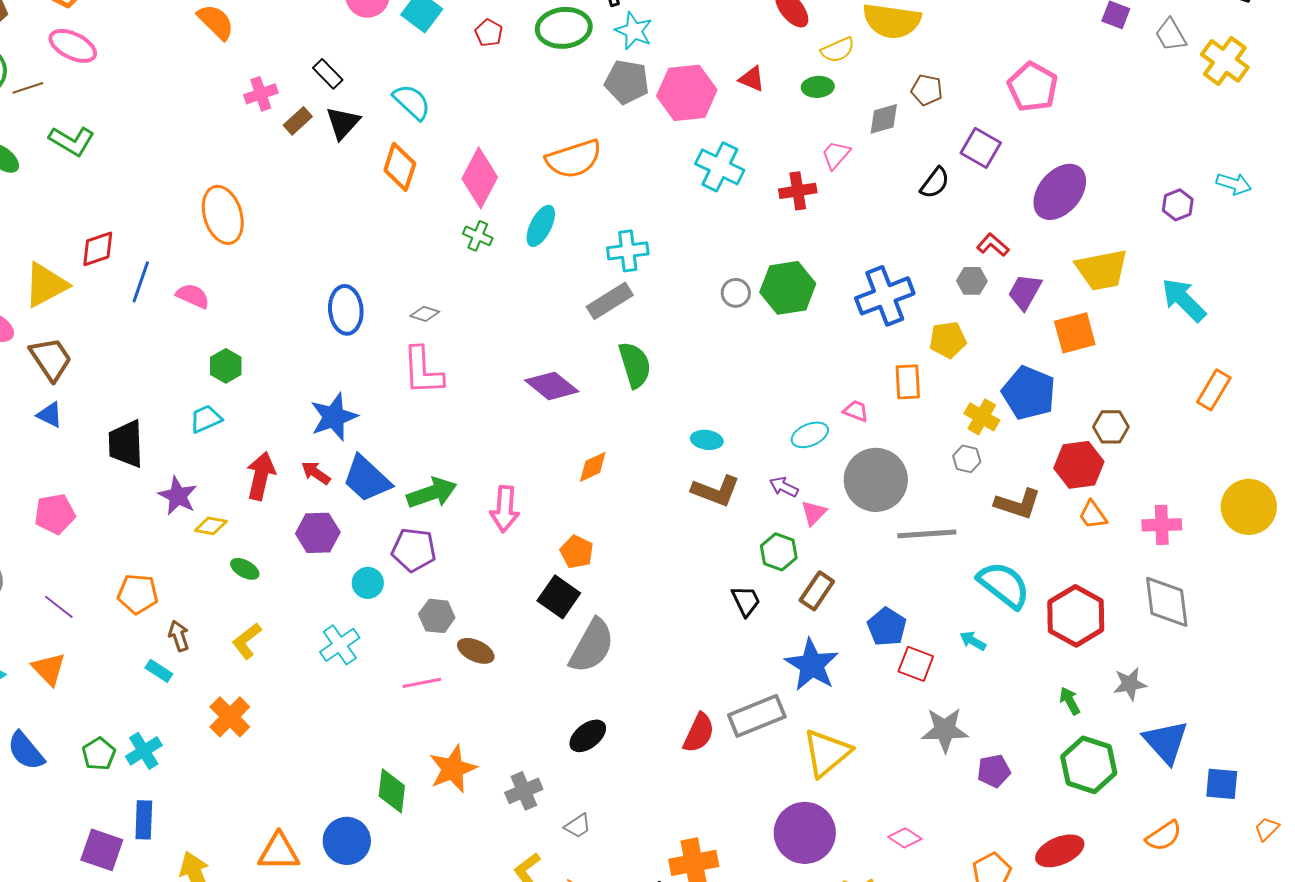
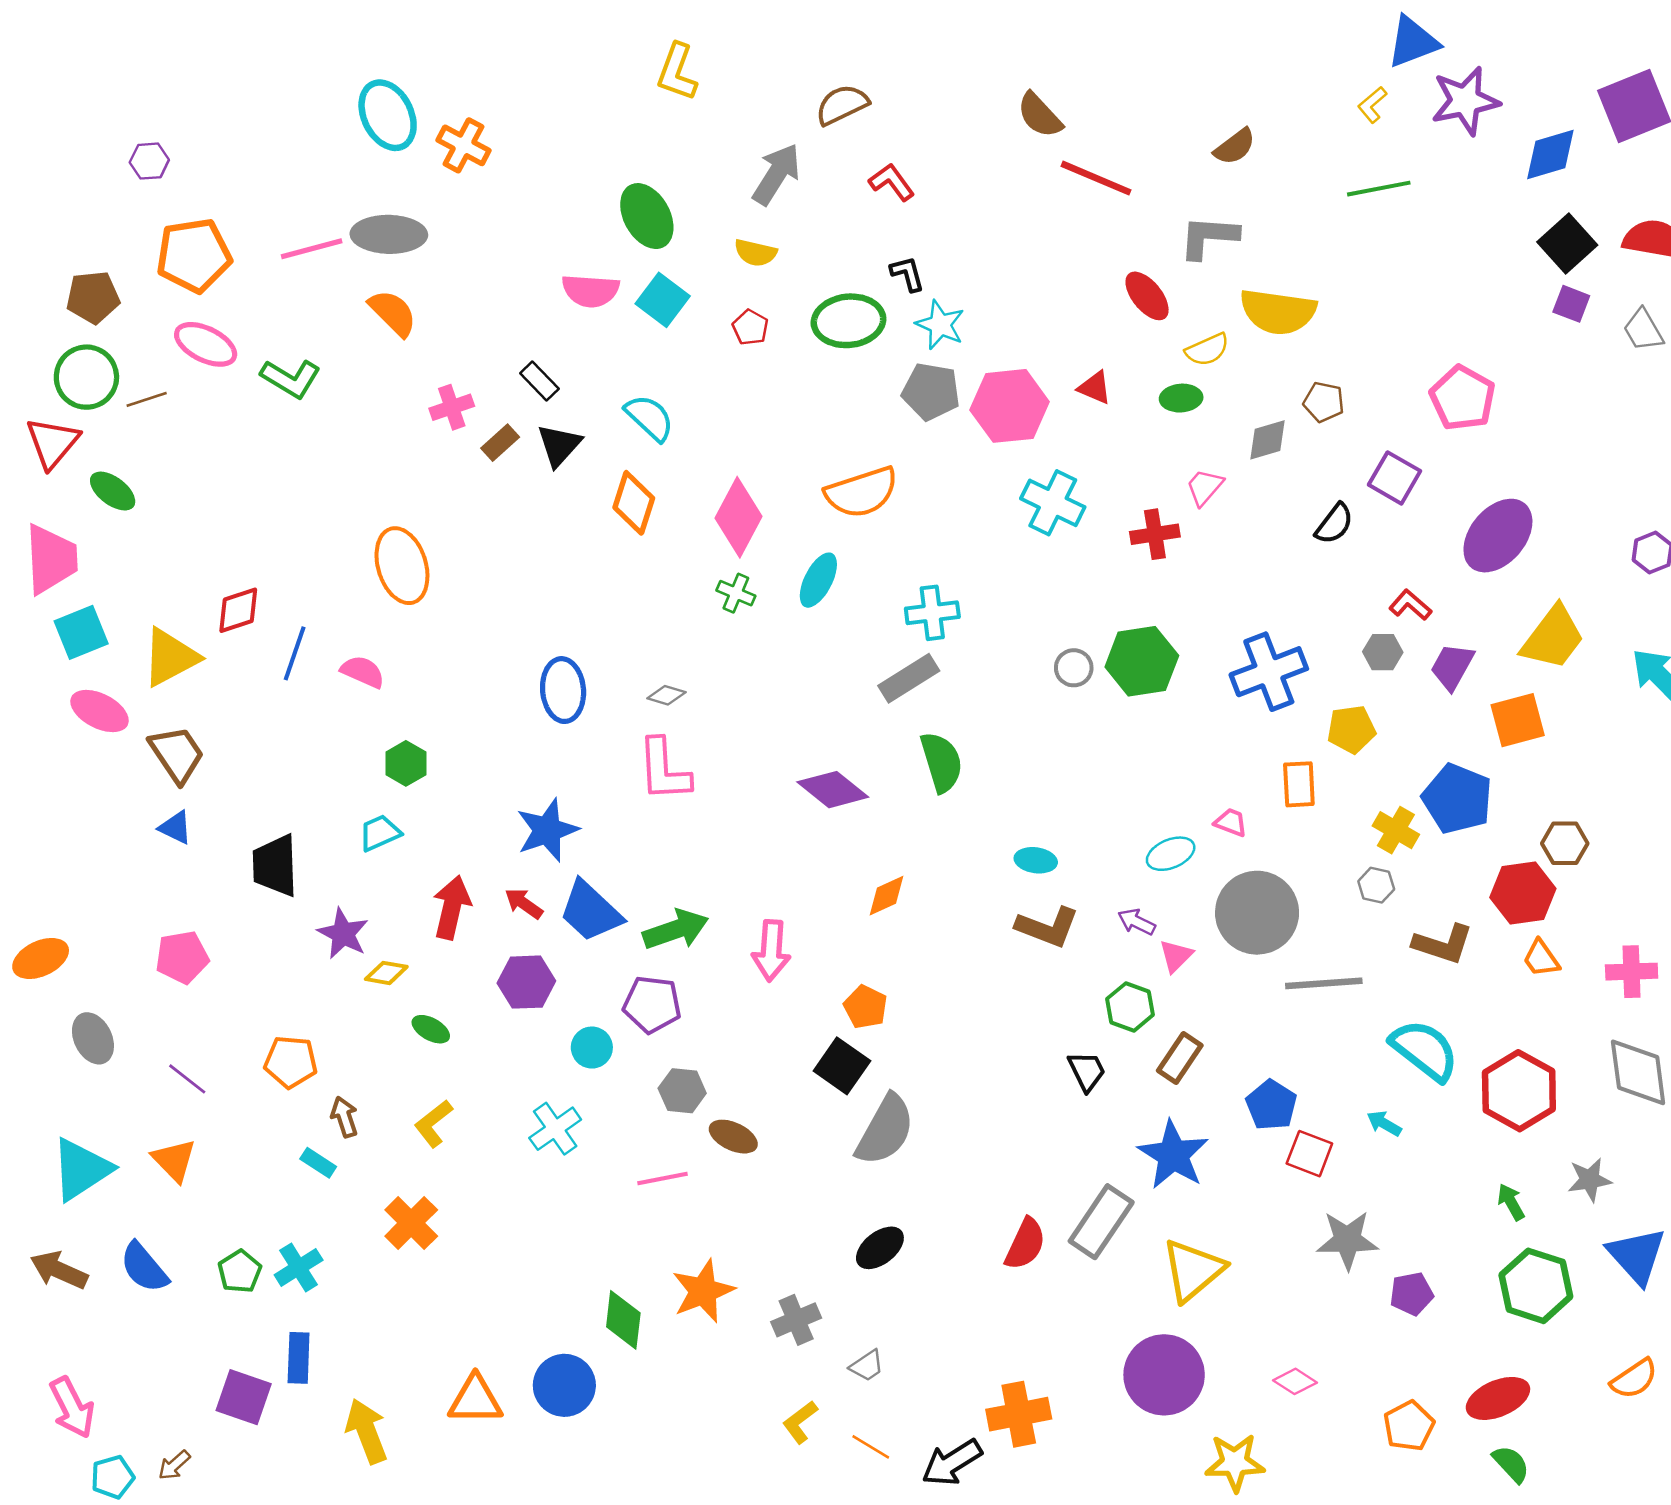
green L-shape: (72, 141) -> (291, 378), moved
yellow trapezoid: (1102, 270) -> (1553, 638), turned -42
gray rectangle: (757, 716) -> (1101, 1222), turned -34

